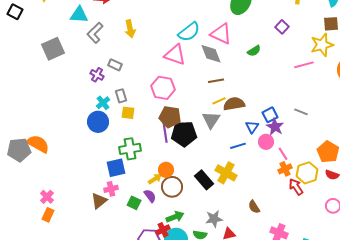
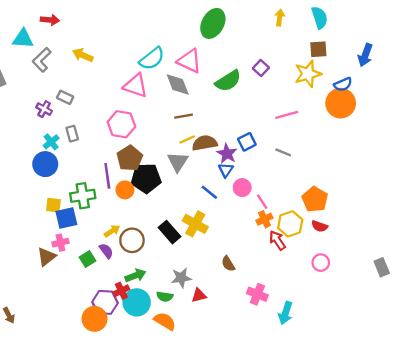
purple square: (282, 27) -> (261, 68), moved
yellow arrow: (130, 29) -> (83, 55), turned 126
green semicircle: (254, 51) -> (228, 81), size x1.6
pink line: (304, 65) -> (287, 115), moved
yellow square: (128, 113) -> (53, 205), moved
blue square: (270, 115) -> (247, 142), moved
brown pentagon: (170, 117) -> (130, 158), turned 30
purple star: (275, 127) -> (227, 154), moved
purple line: (165, 132) -> (107, 176), moved
blue line: (238, 146) -> (209, 192), turned 56
orange circle: (166, 170) -> (125, 190), moved
green square: (134, 203) -> (87, 259), turned 32

